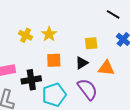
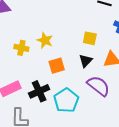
yellow square: (91, 43) -> (90, 38), turned 32

